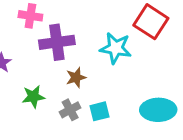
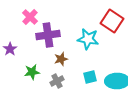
pink cross: (30, 16) -> (30, 17), turned 35
cyan square: (99, 111) -> (90, 77), moved

